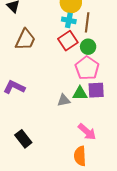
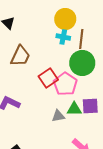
red square: (68, 41) -> (48, 78), moved
green circle: (88, 47) -> (82, 63), size x1.6
pink pentagon: (87, 68) -> (65, 84), moved

